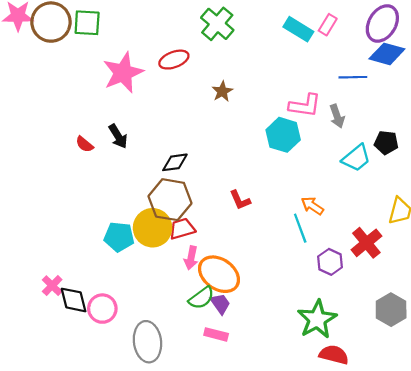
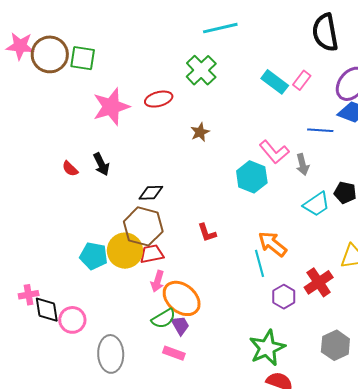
pink L-shape: (305, 105) -> (274, 152), turned 36
orange arrow: (312, 206) -> (272, 244), size x1.4
pink cross: (52, 286) -> (29, 295), turned 30

